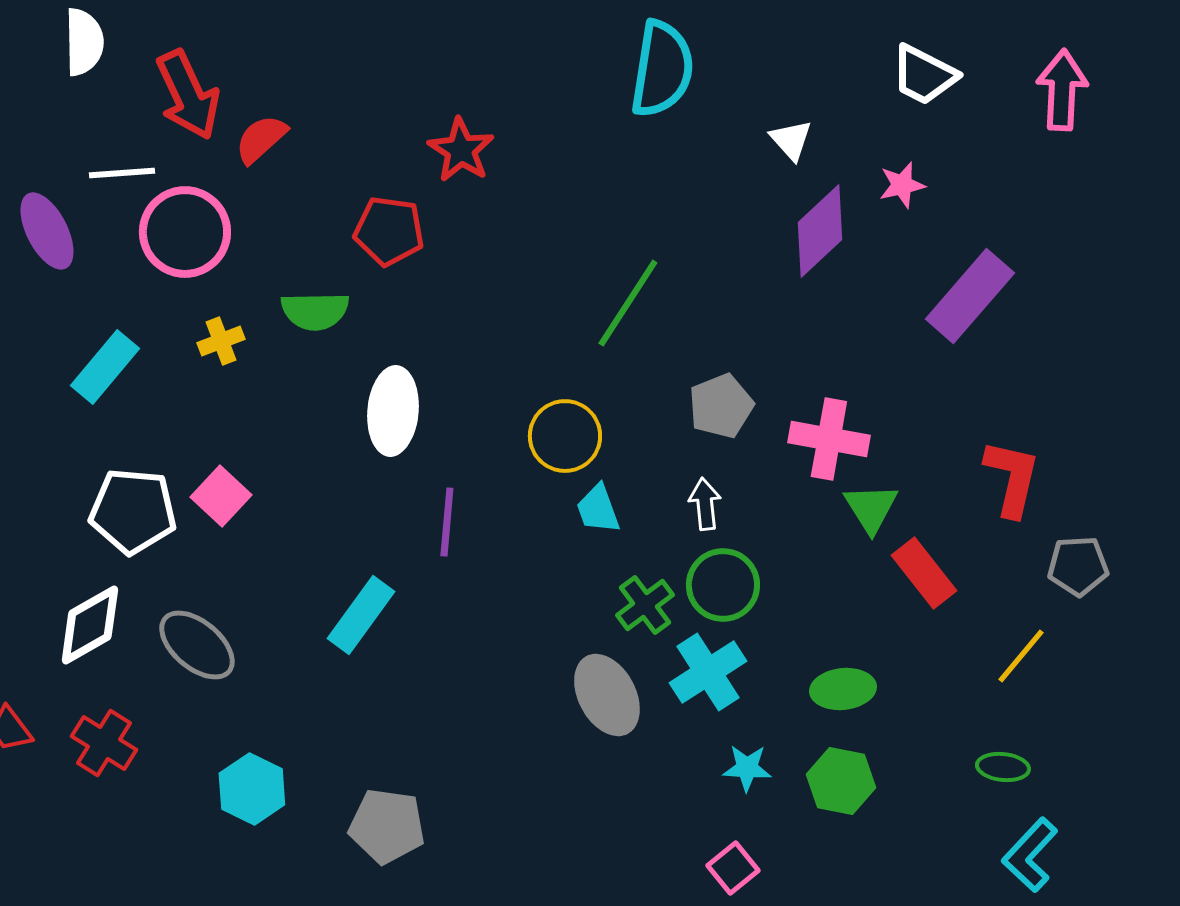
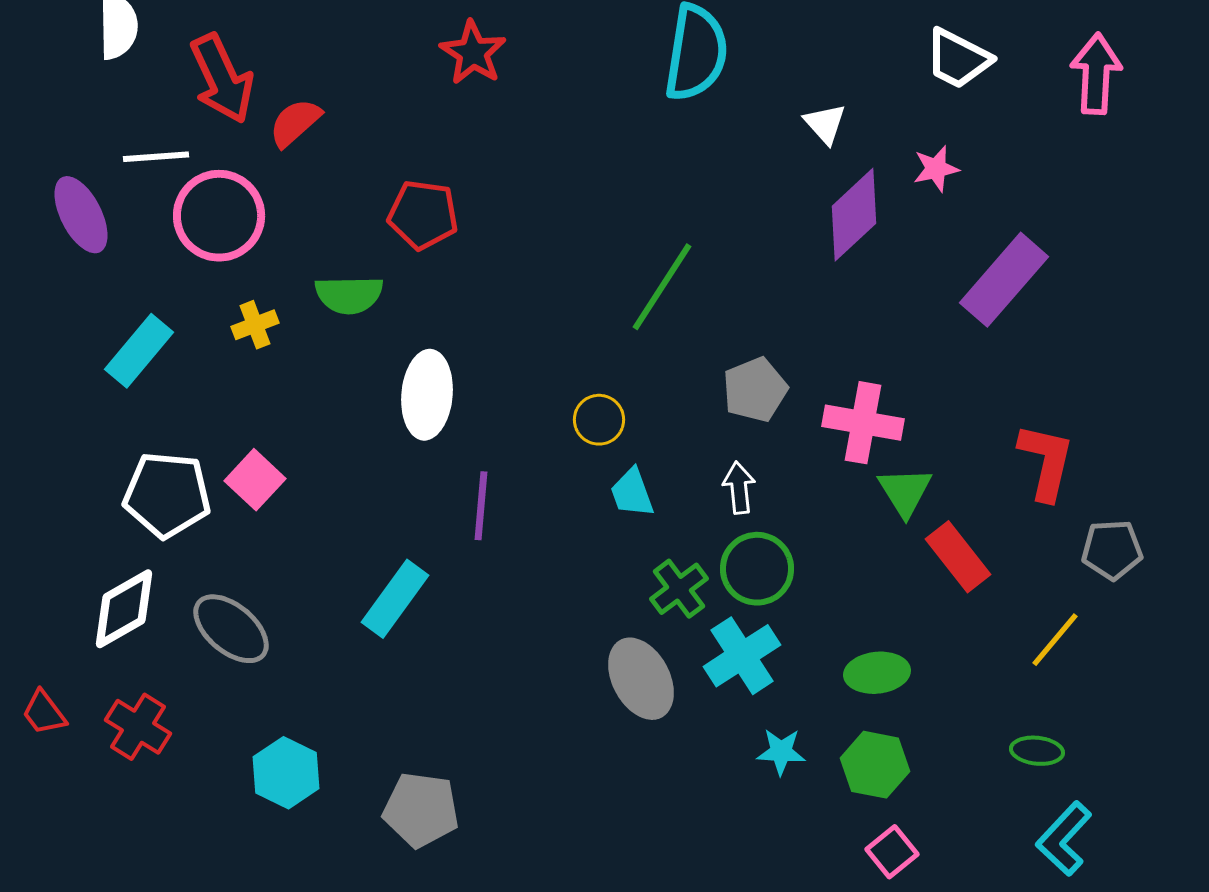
red star: (461, 150) -> (473, 53), moved
yellow circle: (565, 436) -> (599, 420), size x0.7
pink square: (733, 868) -> (892, 852), moved

